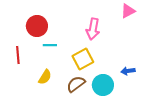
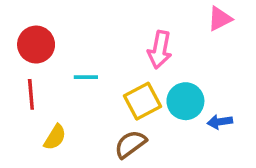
red circle: (37, 26) -> (36, 45), moved
yellow semicircle: (45, 77) -> (55, 137), moved
cyan circle: (103, 85) -> (185, 101), moved

